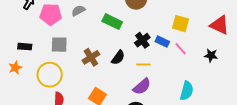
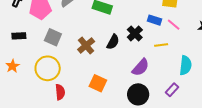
black cross: (142, 40) -> (135, 33), moved
gray square: (59, 45) -> (53, 37), turned 30
black rectangle: (25, 47) -> (19, 36), moved
yellow line: (143, 65) -> (161, 45), moved

